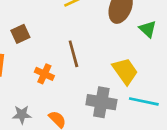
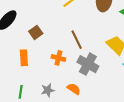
gray cross: (101, 102) -> (88, 64), moved, turned 30

